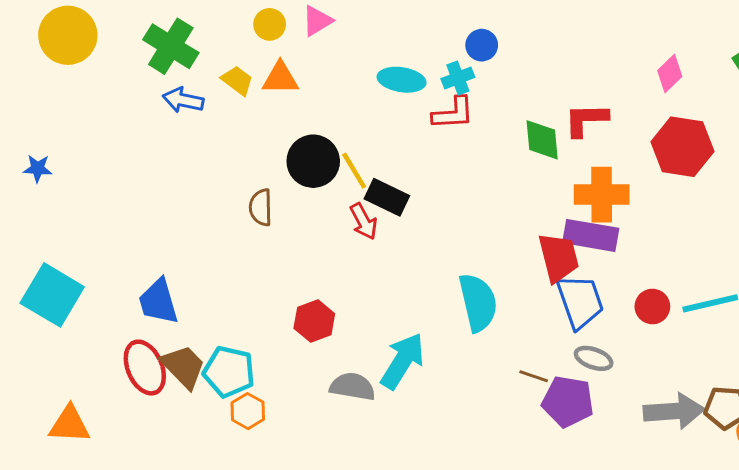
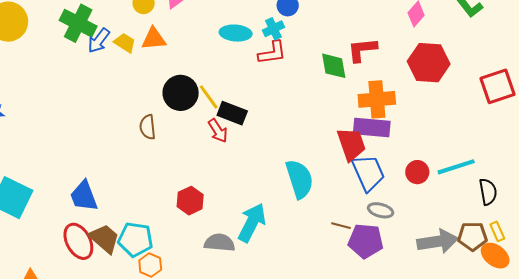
blue arrow: (183, 100) -> (99, 41), moved, turned -60

